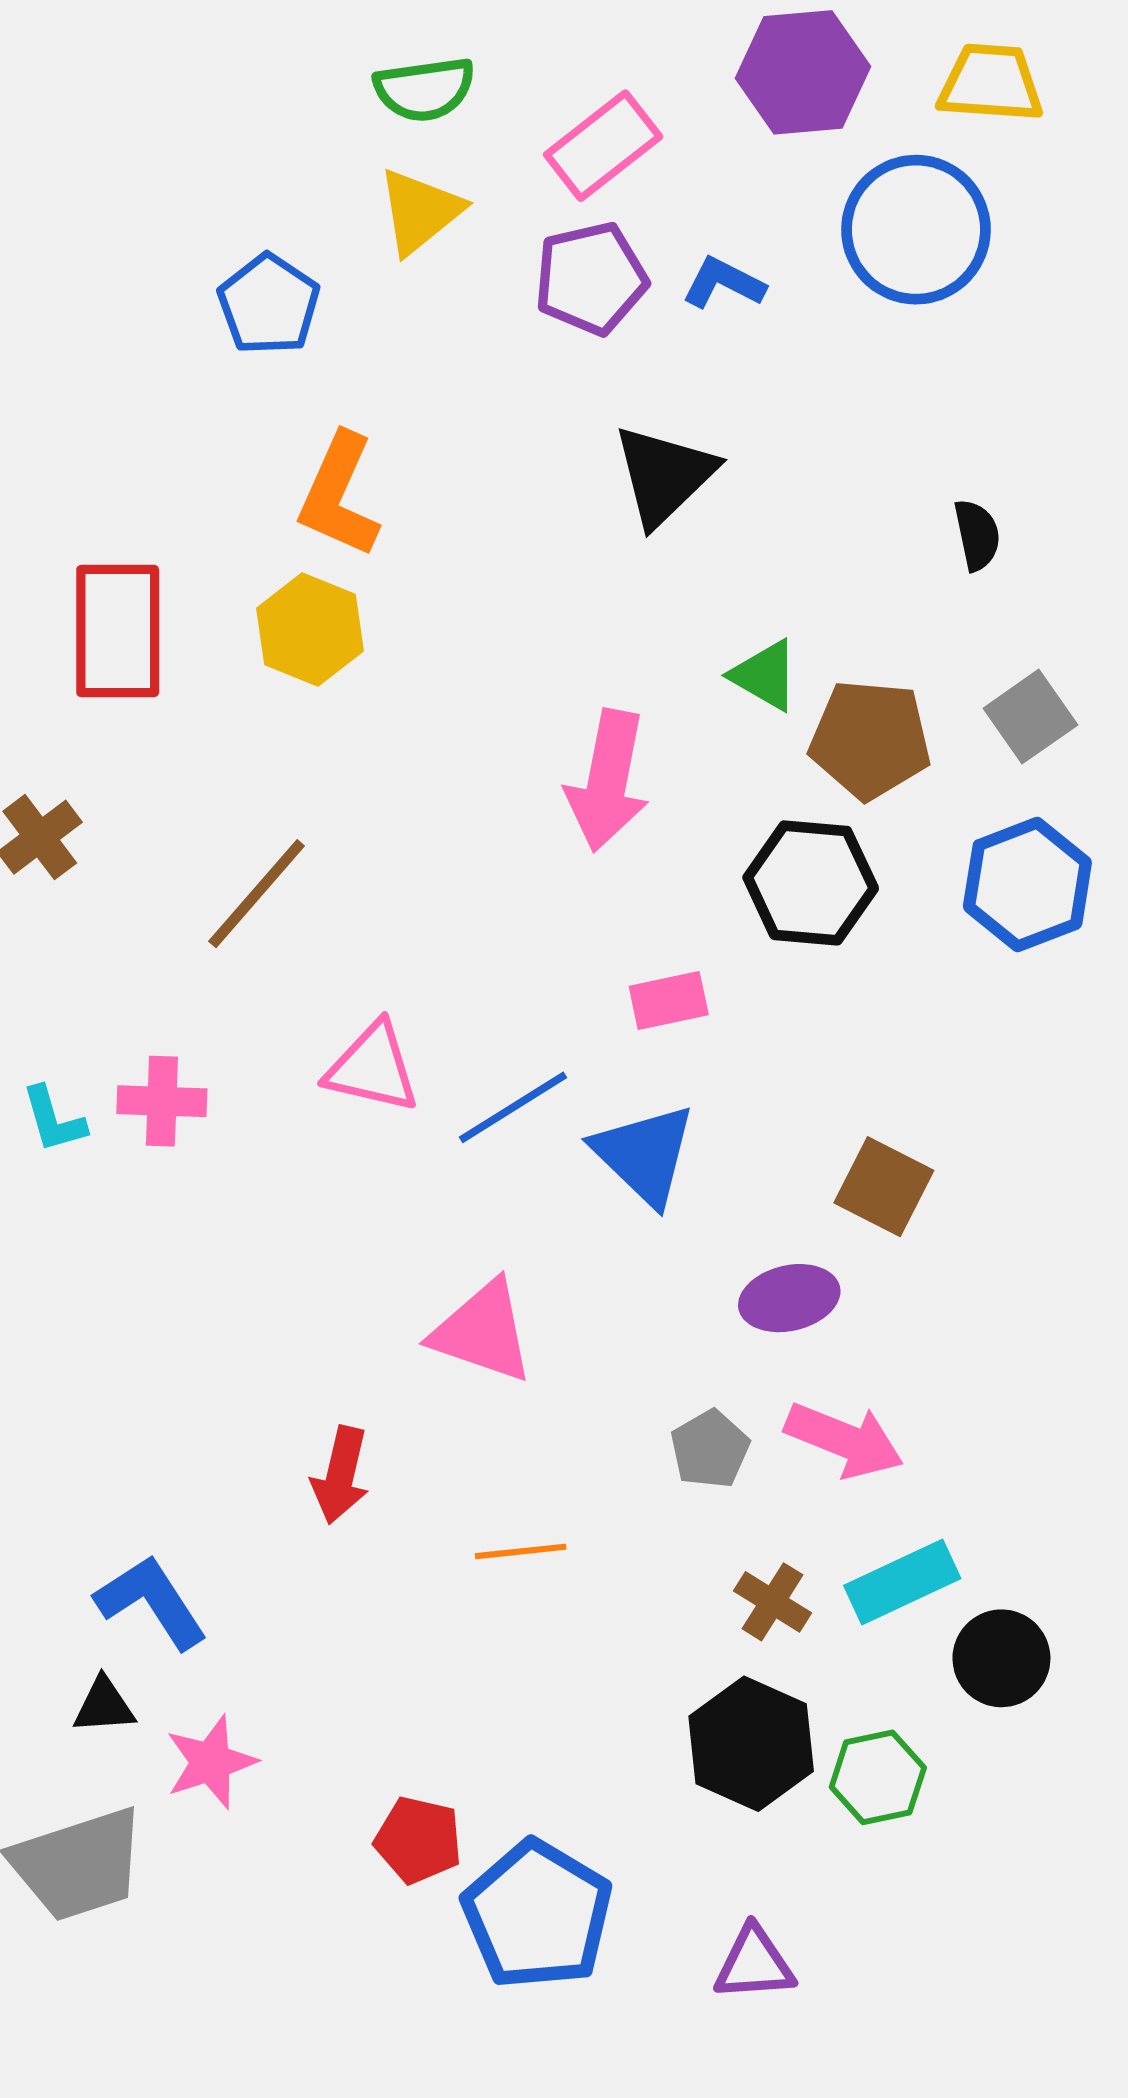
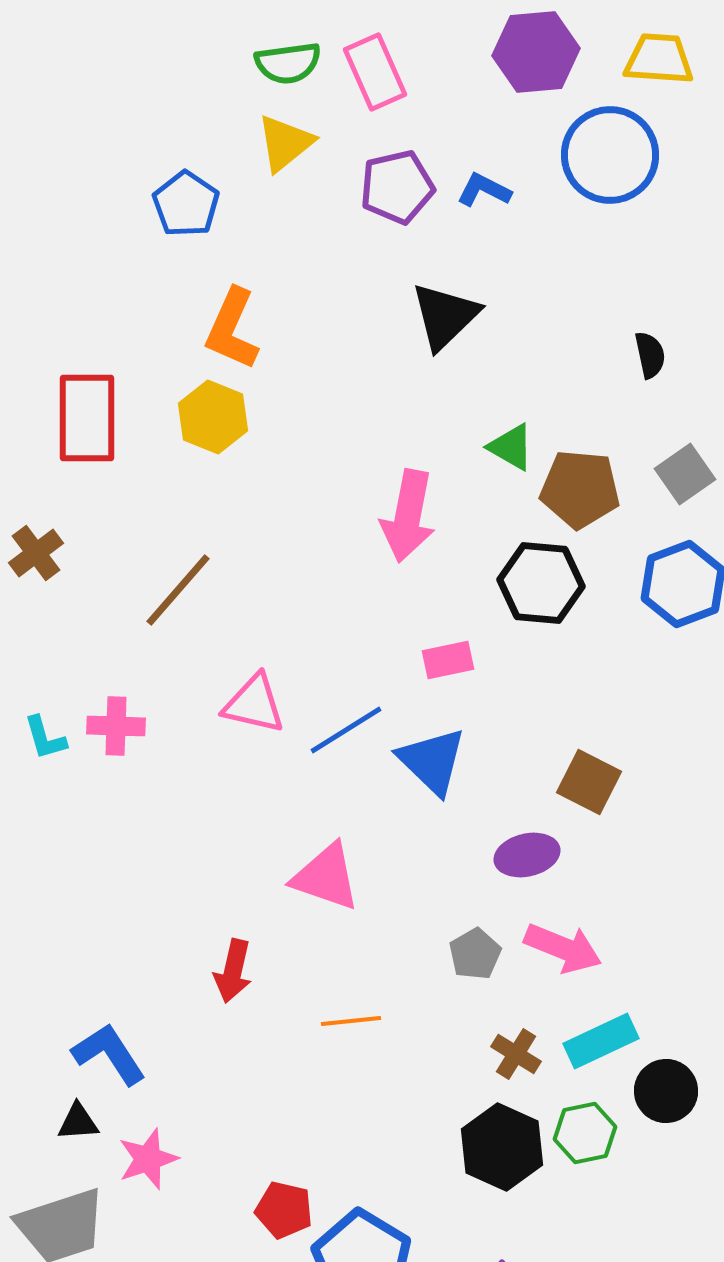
pink rectangle: (603, 146) -> (375, 72), moved, turned -76
green hexagon: (878, 1777) -> (585, 1133), moved

